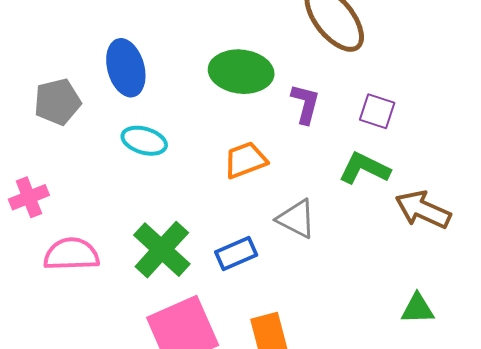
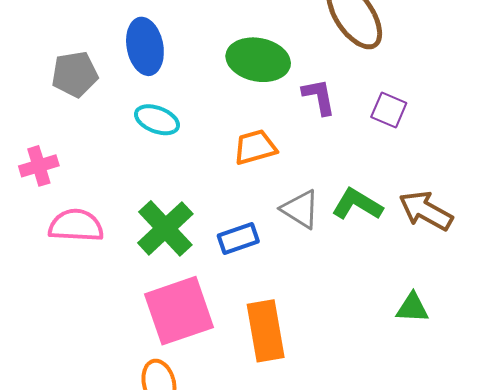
purple L-shape: (305, 104) -> (319, 97), turned -30
green L-shape: (364, 168) -> (357, 204), moved

